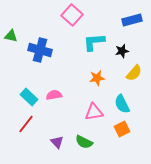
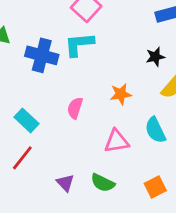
cyan L-shape: (94, 42) -> (79, 44), moved
pink semicircle: (54, 95) -> (75, 108), moved, turned -63
orange square: (122, 129) -> (155, 187), moved

